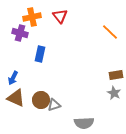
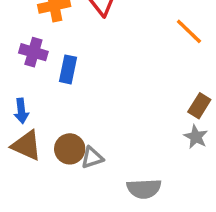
purple cross: (20, 33) -> (33, 52), moved
brown rectangle: (116, 75) -> (199, 106), turned -48
blue arrow: (13, 78) -> (21, 111), turned -32

